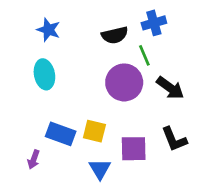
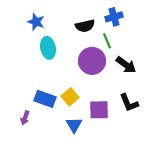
cyan ellipse: (44, 74) -> (48, 48), moved
yellow square: (94, 131) -> (70, 97), turned 36

